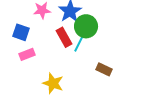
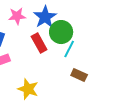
cyan line: (79, 43) -> (69, 49), moved

